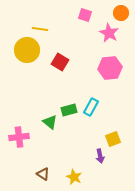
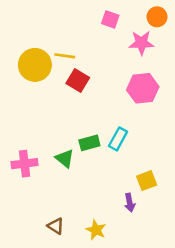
yellow line: (40, 29) -> (65, 56), moved
pink star: (109, 33) -> (141, 43), turned -30
pink cross: (19, 137) -> (24, 164), moved

